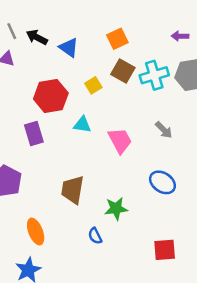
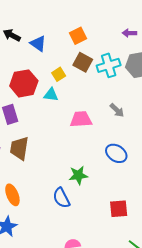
cyan triangle: (82, 125) -> (51, 95), moved
pink trapezoid: (120, 140) -> (81, 119), turned -65
brown trapezoid: (73, 190) -> (19, 148), moved
blue semicircle: (95, 236) -> (61, 198), size x1.5

